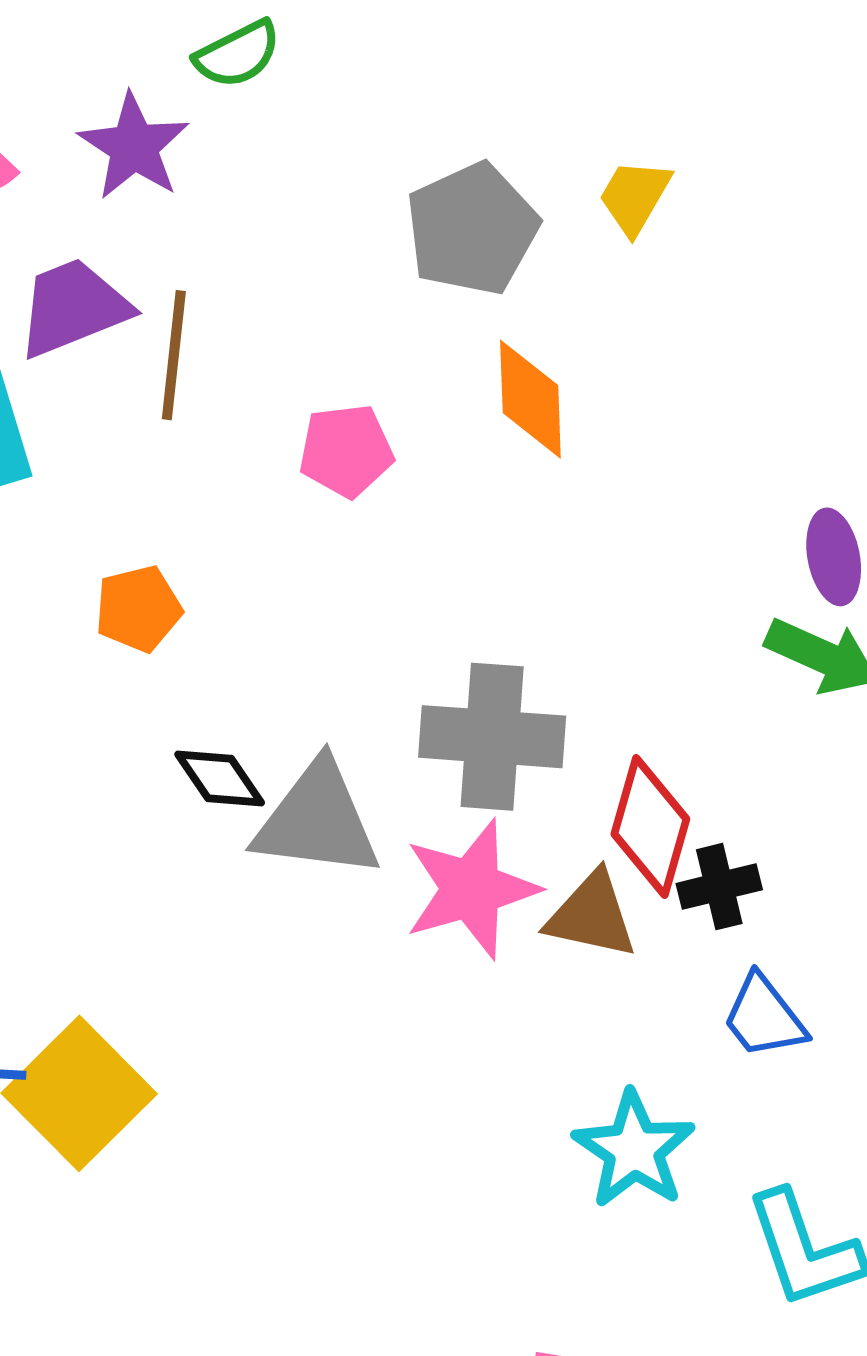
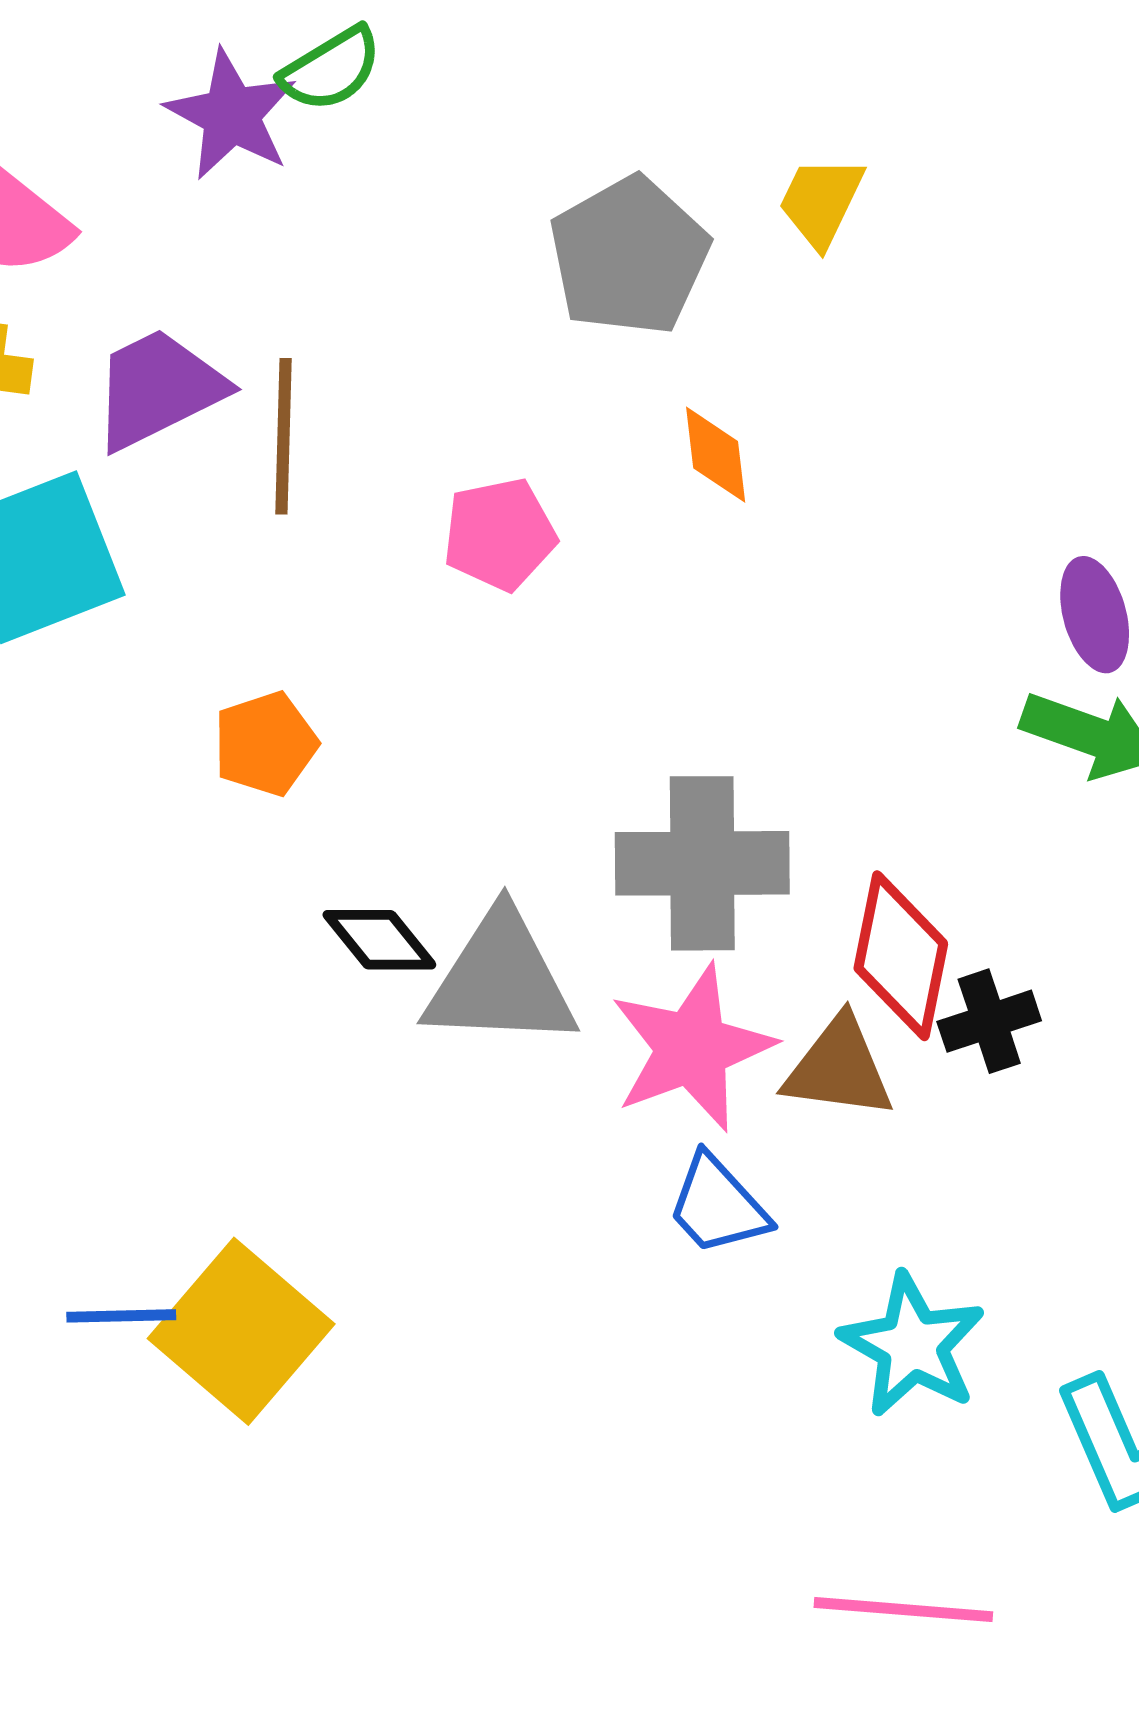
purple star: (134, 147) -> (231, 115), moved
orange diamond: (530, 399) -> (716, 455), size x0.7
blue trapezoid: (764, 1017) -> (718, 1205), moved

